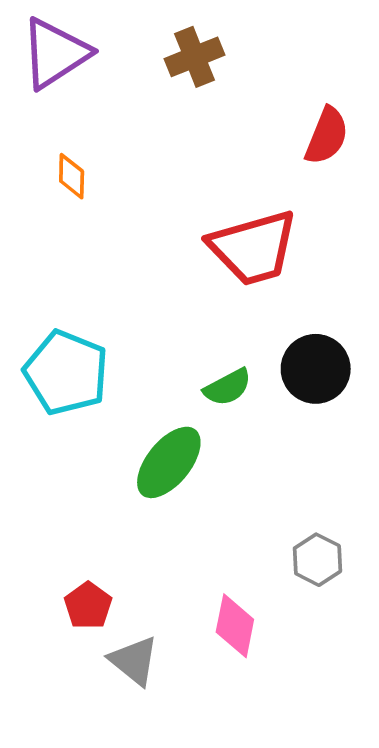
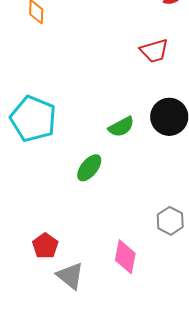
red trapezoid: (253, 248) -> (154, 51), moved, size x0.6
green ellipse: (169, 462) -> (89, 168), size x0.7

